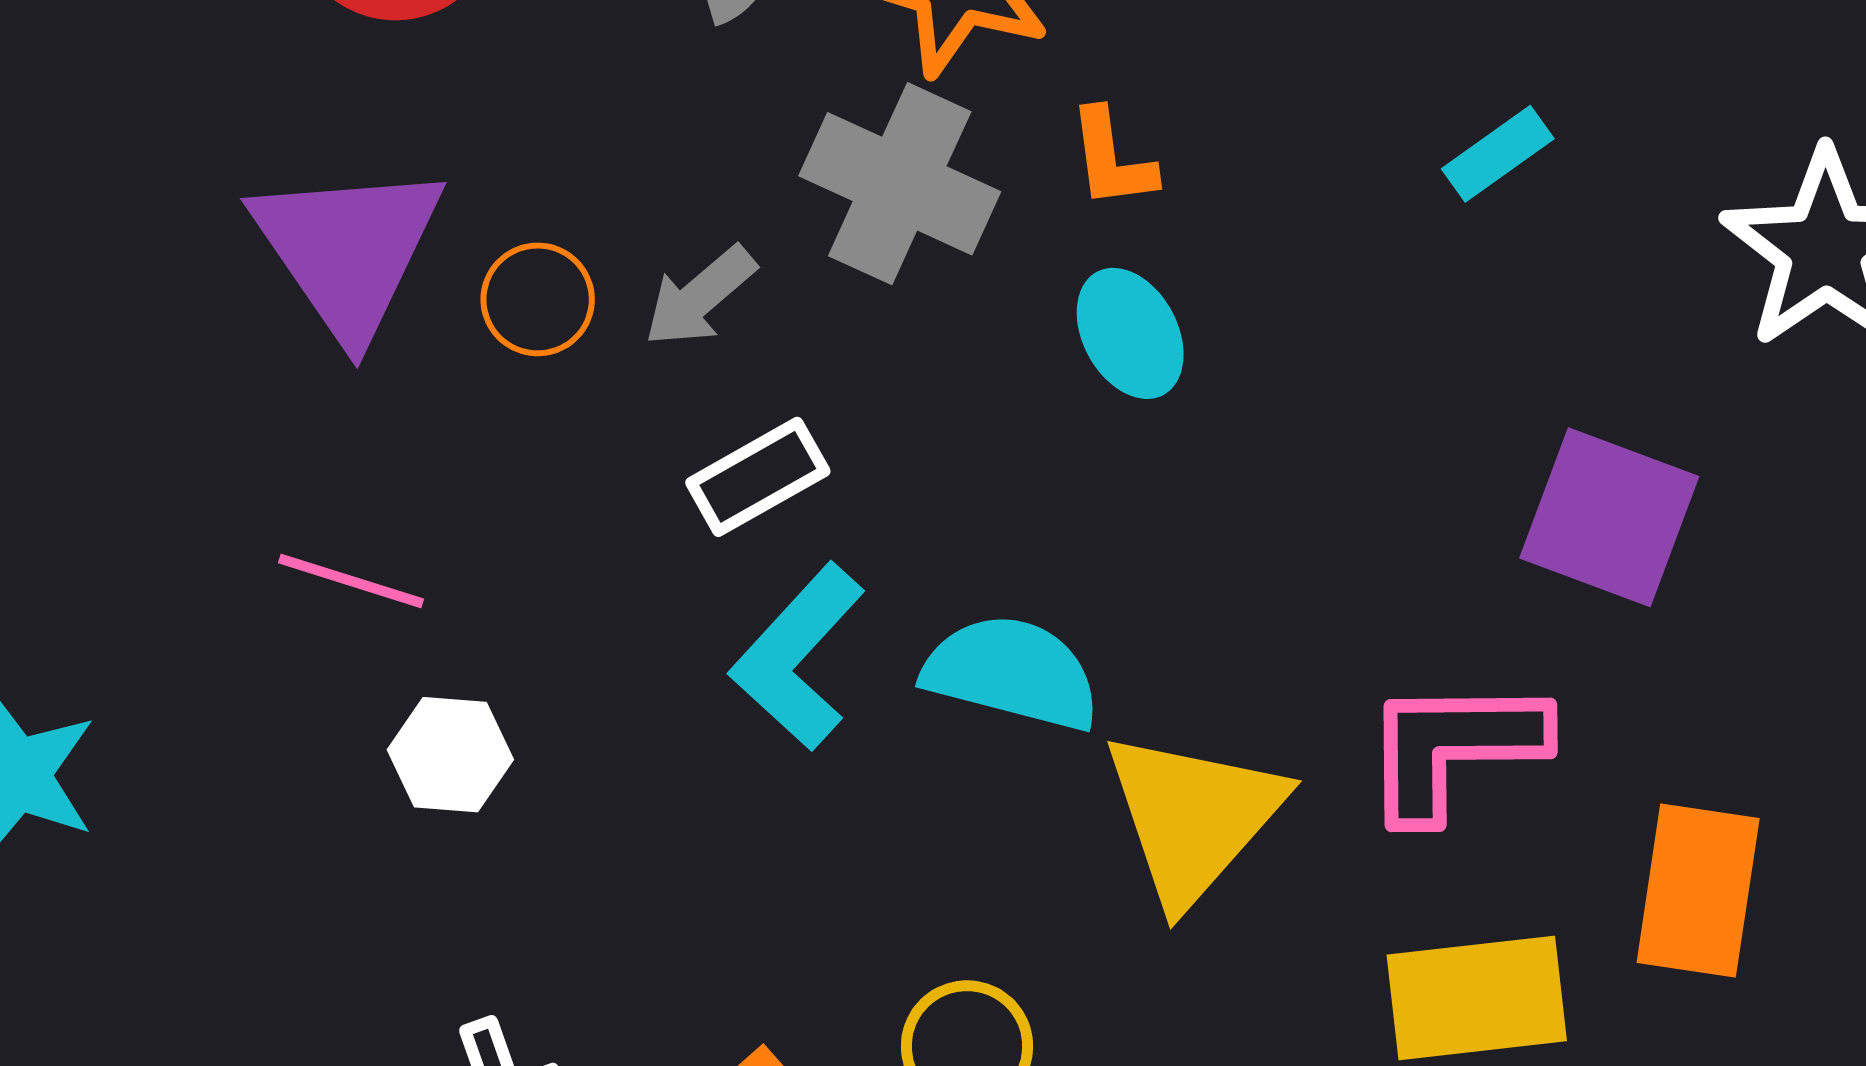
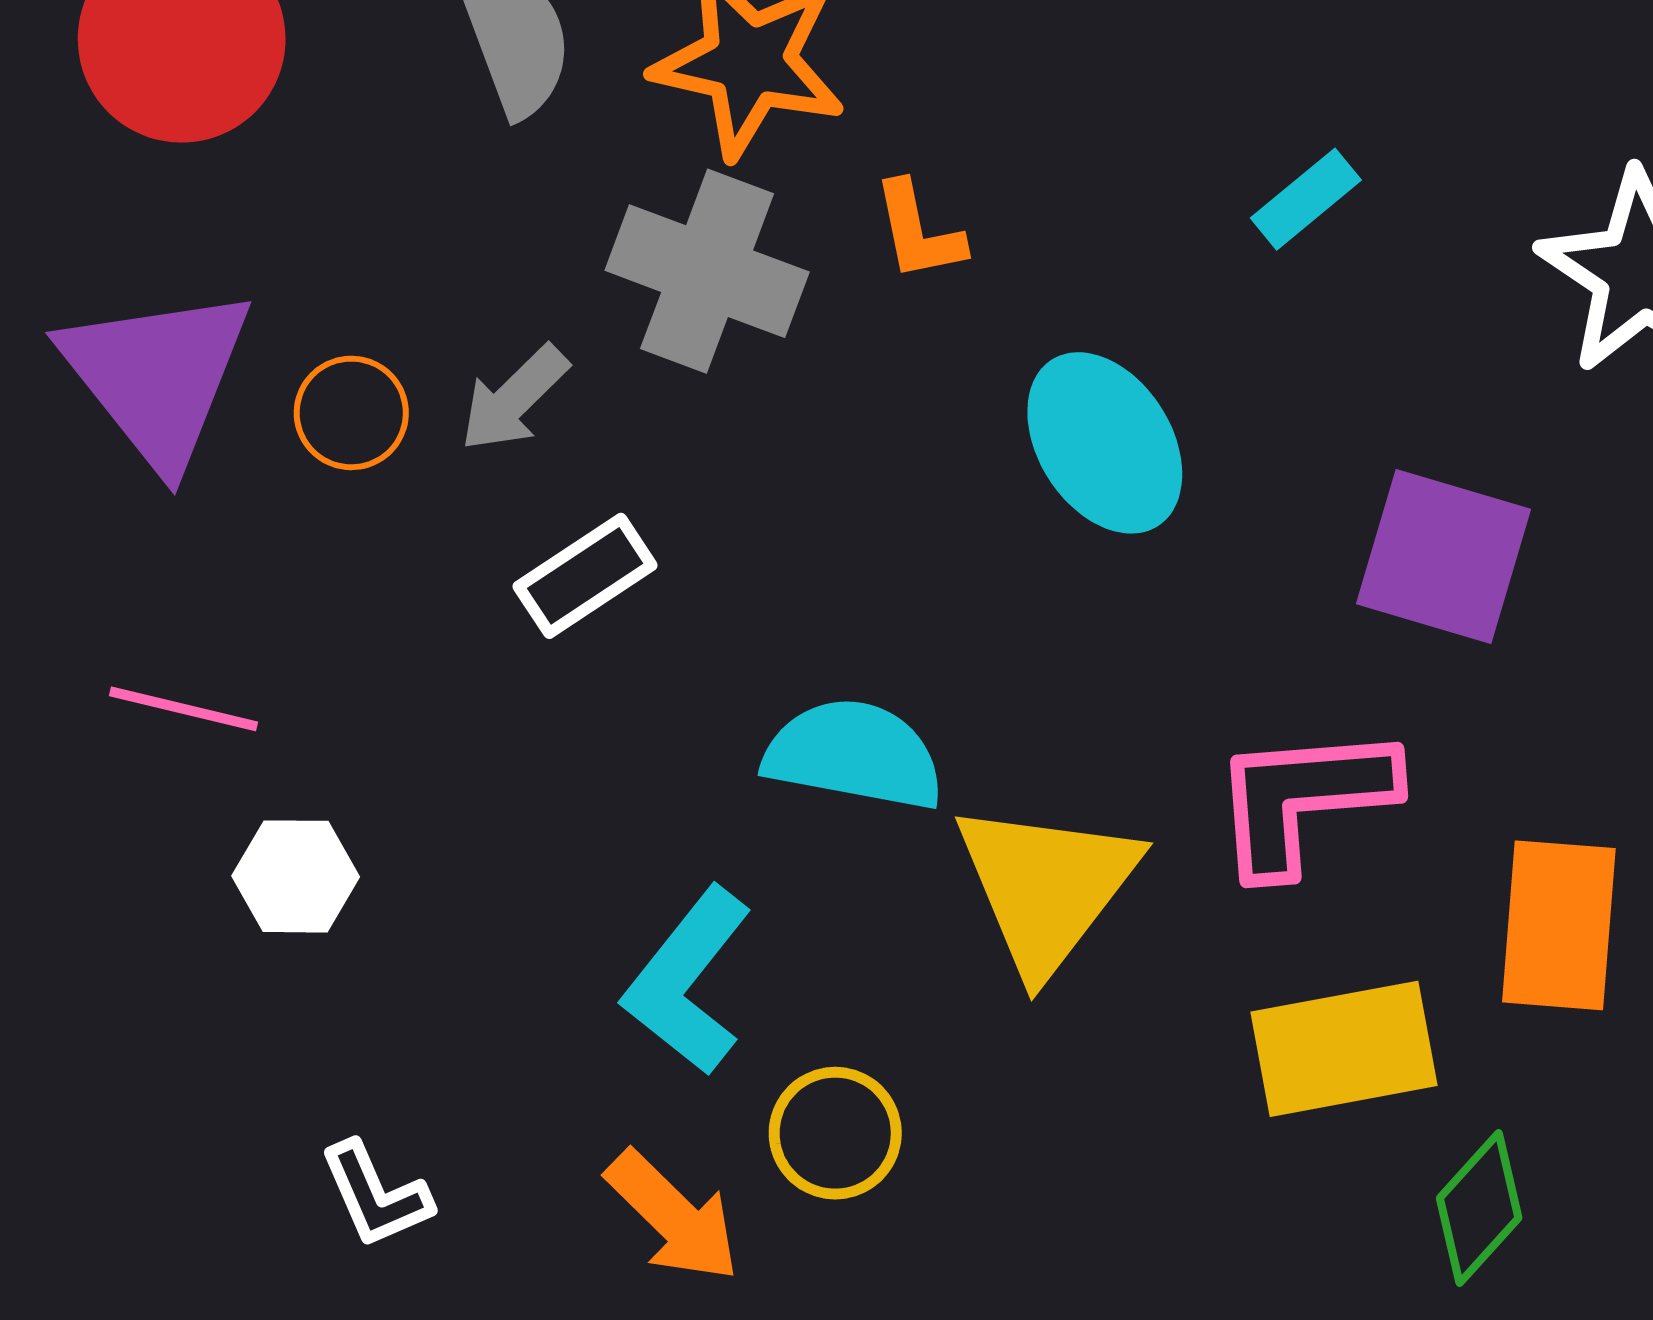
cyan ellipse: (1130, 333) -> (1105, 443), moved, size x1.4
cyan L-shape: (798, 657) -> (688, 981), moved

